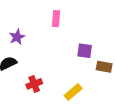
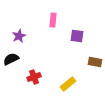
purple square: (85, 51) -> (77, 36), moved

